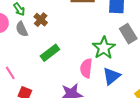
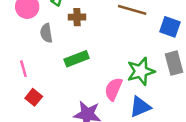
brown cross: (41, 20) -> (77, 17), turned 32
gray semicircle: (22, 29) -> (46, 33), moved

